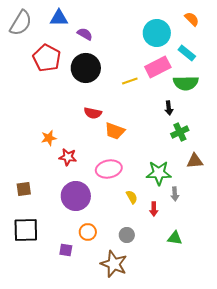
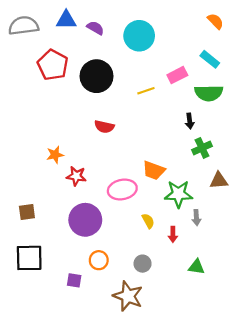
gray semicircle: (21, 23) -> (24, 26), turned -128
cyan circle: (157, 33) -> (139, 36), moved
purple semicircle: (85, 34) -> (95, 28), moved
pink rectangle: (158, 67) -> (177, 75), size x0.7
orange trapezoid: (115, 131) -> (154, 170), moved

